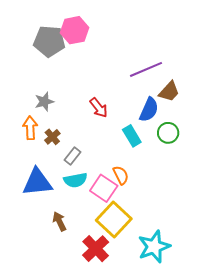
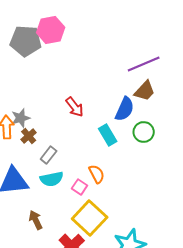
purple line: (146, 69) -> (144, 64), moved
gray star: (44, 102) -> (21, 118), moved
pink square: (104, 188) -> (80, 187), size x0.6

